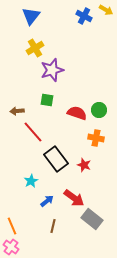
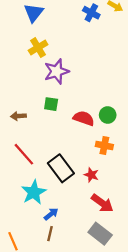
red line: (33, 132) -> (24, 154), moved
cyan star: (31, 181) -> (34, 192), size x1.6
red arrow: (74, 198) -> (102, 203), moved
brown line: (53, 226) -> (50, 234), moved

